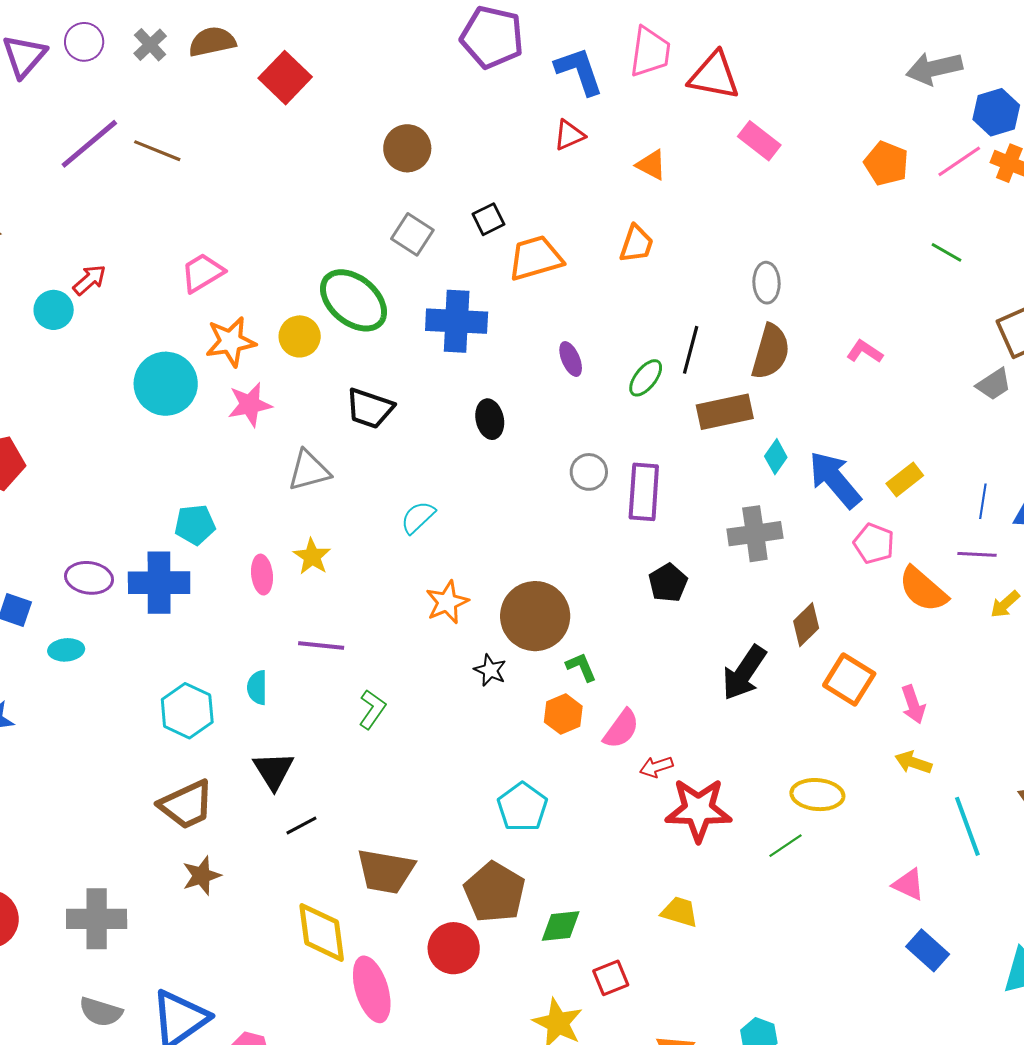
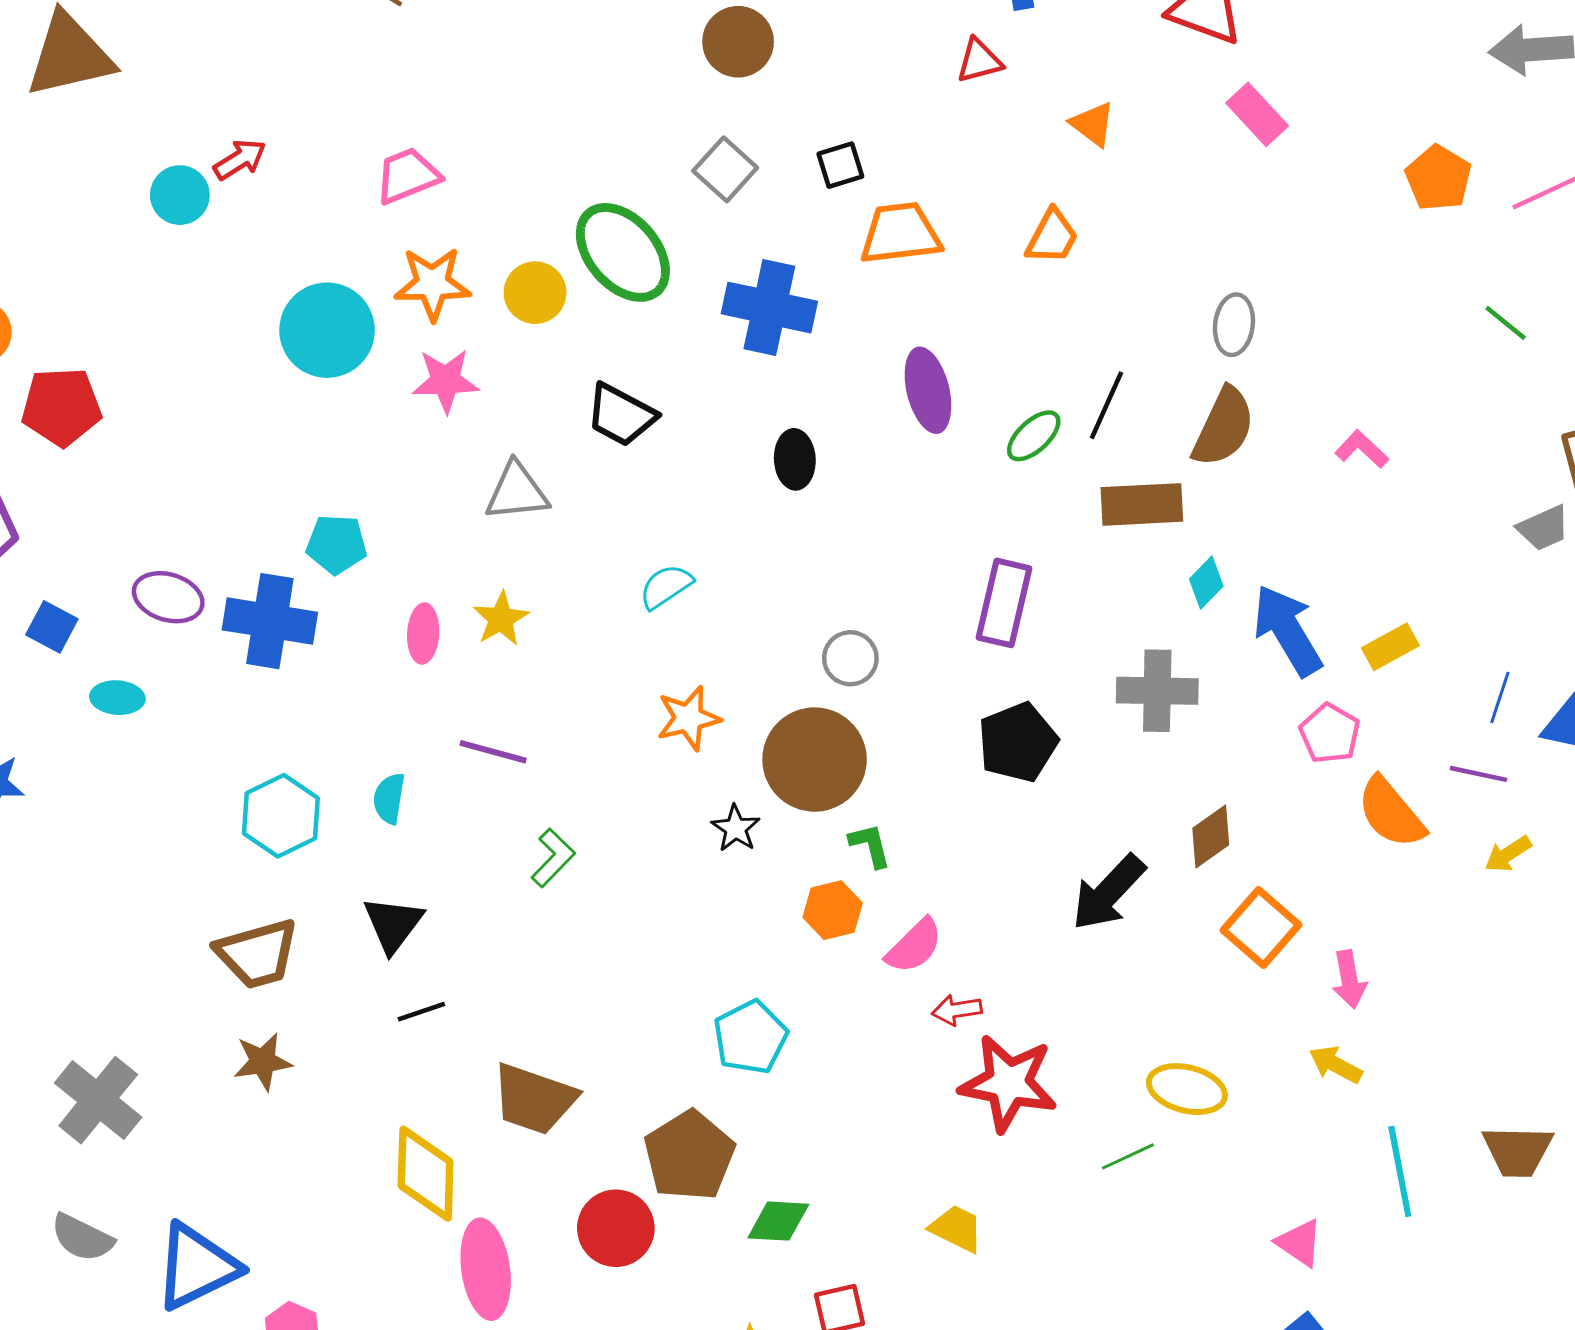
purple ellipse: (571, 359) -> (928, 390), size x1.6
gray circle: (589, 472) -> (850, 658), moved
black pentagon: (668, 583) -> (1018, 742), size x1.4
gray cross: (97, 919) -> (98, 1100), turned 30

